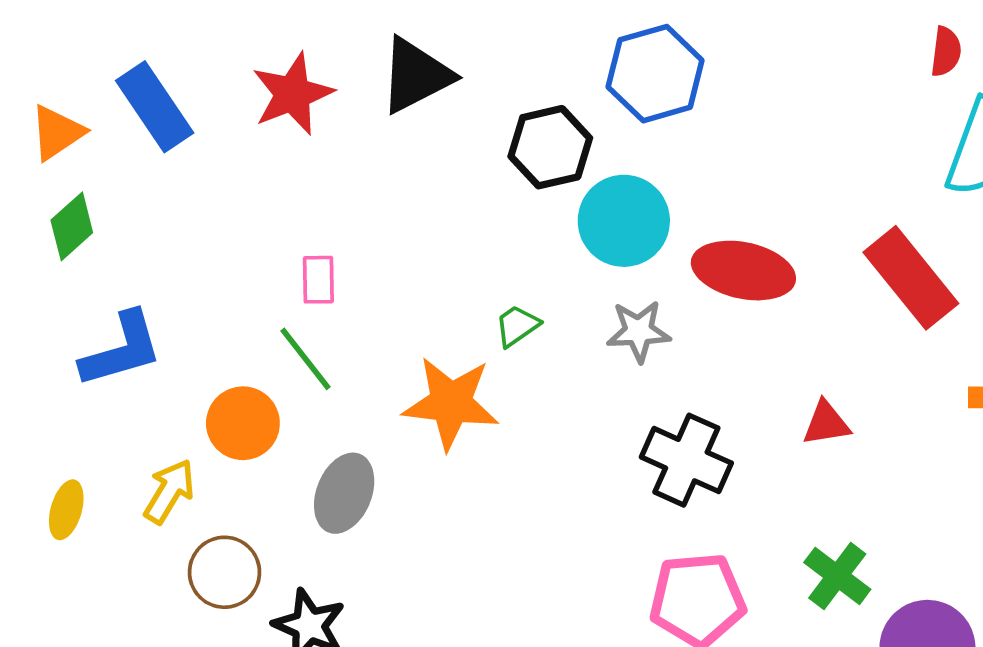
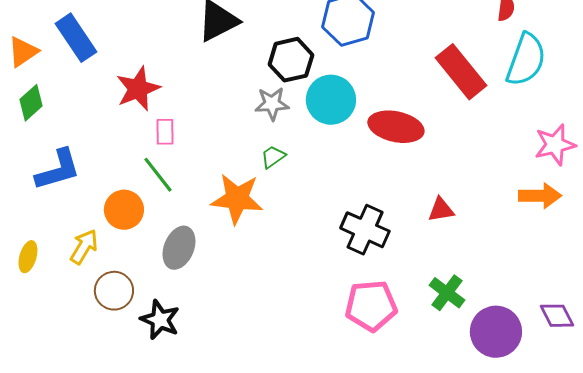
red star: (293, 94) -> (138, 89), moved
red rectangle: (911, 278) -> (461, 72), moved
gray star: (639, 331) -> (272, 104), moved

